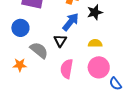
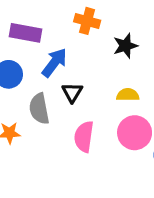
blue arrow: (71, 22) -> (54, 63), moved
gray semicircle: (39, 50) -> (39, 109), turned -138

